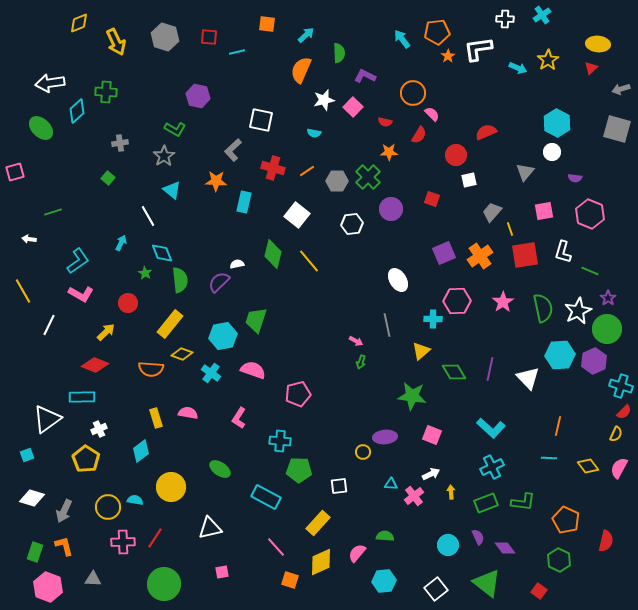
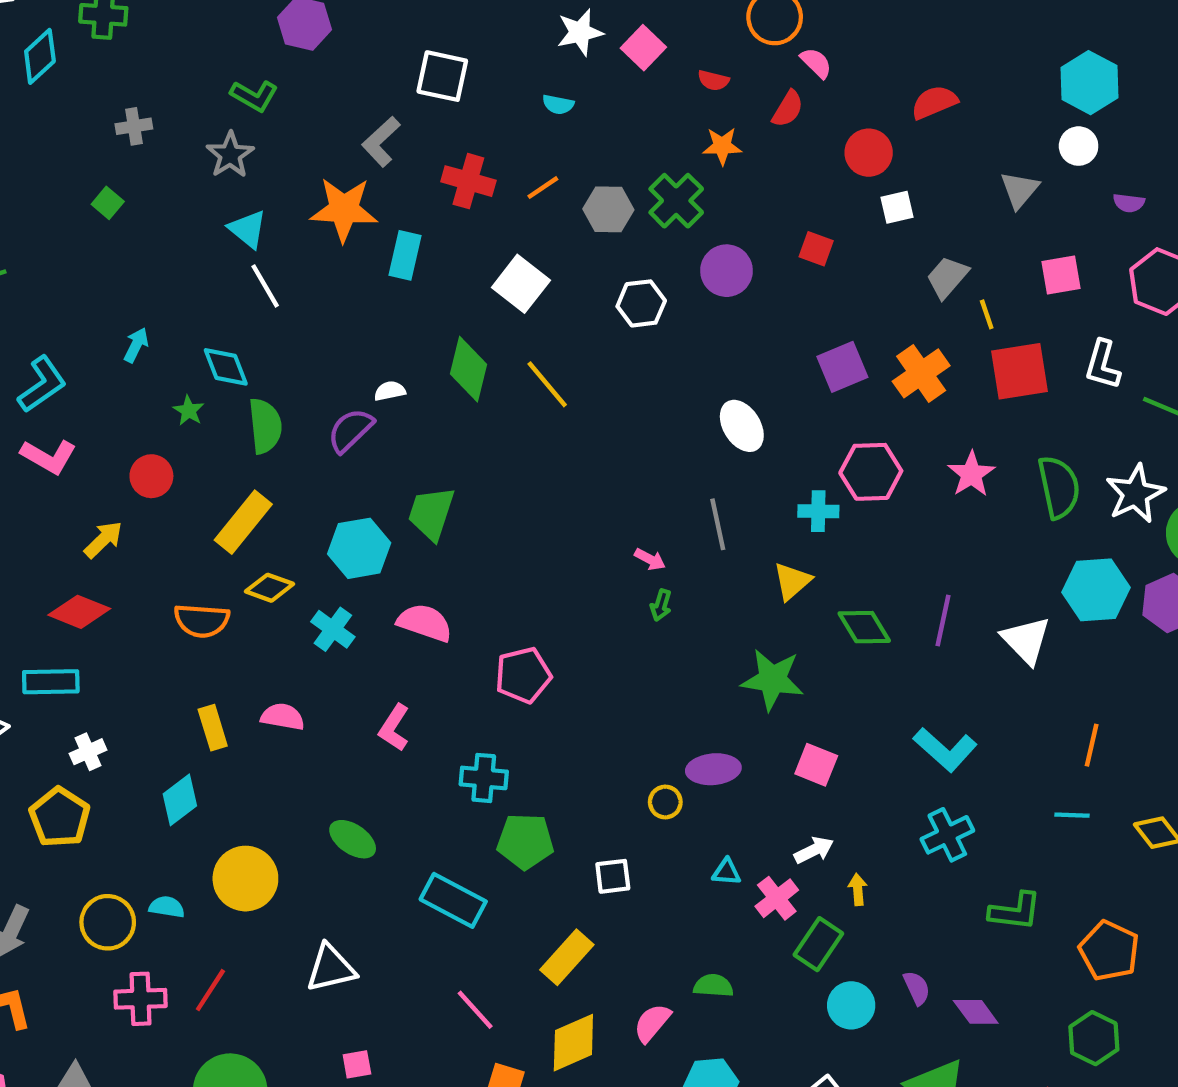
orange star: (216, 181) -> (344, 209), size x1.4
white line: (148, 216) -> (265, 286), moved
green rectangle: (486, 503) -> (818, 944), moved, turned -35

